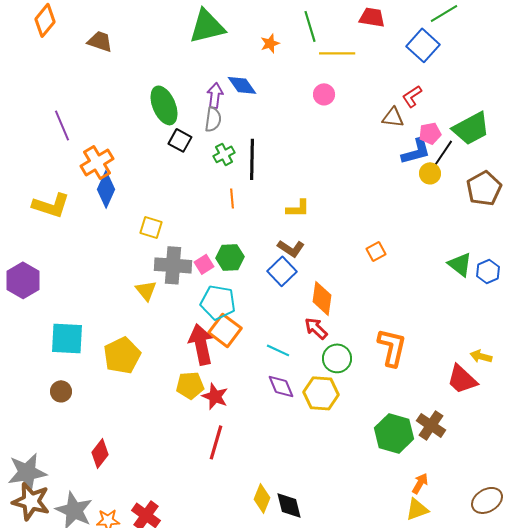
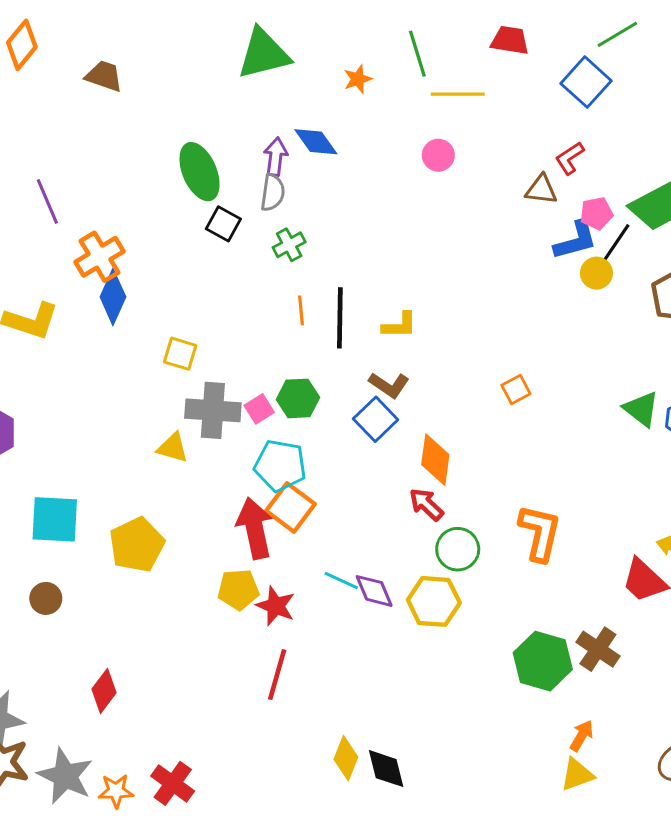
black line: (252, 159) -> (340, 318), moved
yellow triangle: (146, 290) -> (173, 448), turned -35
cyan line: (278, 350) -> (341, 581), moved

